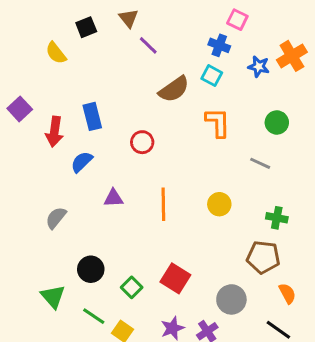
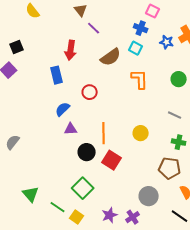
black square: (86, 27) -> (17, 47), moved
yellow semicircle: (56, 53) -> (33, 11), moved
red arrow: (54, 132) -> (71, 50), moved
blue semicircle: (82, 162) -> (63, 109), moved
gray line: (260, 163) -> (175, 115), moved
gray semicircle: (56, 218) -> (13, 142), moved
black circle: (91, 269) -> (87, 152), moved
red square: (175, 278) -> (112, 160), moved
green square: (132, 287) -> (83, 188), size x1.5

